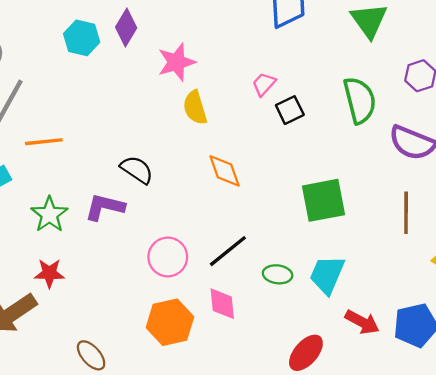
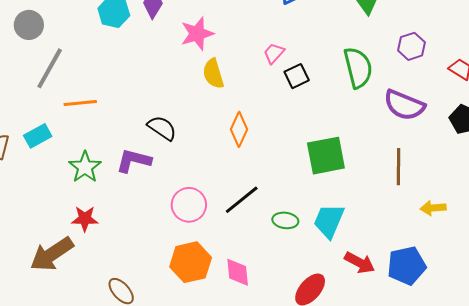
orange diamond: (225, 171) -> (239, 129), turned 44
pink diamond: (222, 304) -> (238, 272), moved

